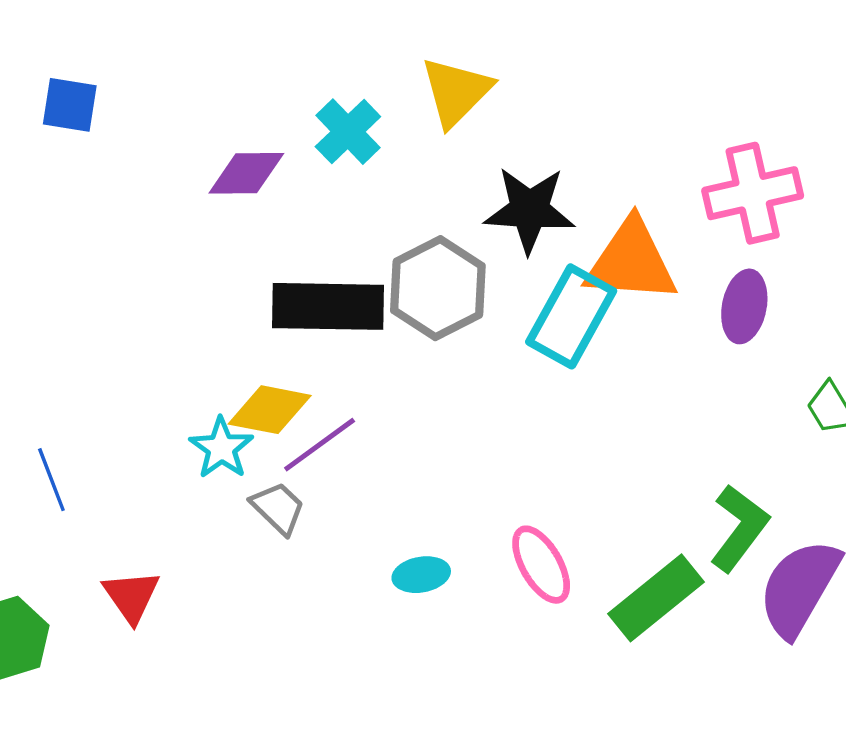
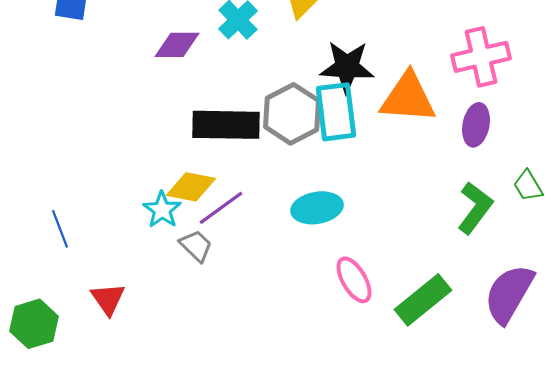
cyan rectangle: (571, 316) -> (336, 112), moved, turned -36
green L-shape: (739, 528) -> (475, 208), moved
cyan ellipse: (421, 575) -> (317, 208), moved, size x1.5

